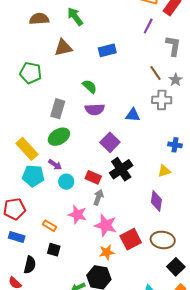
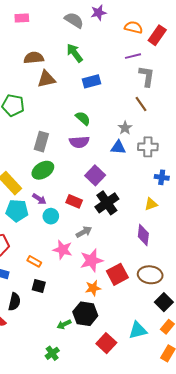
green arrow: (75, 17) -> (75, 53), moved
brown semicircle: (39, 19) -> (34, 58), moved
purple line: (148, 26) -> (133, 56), turned 49
gray L-shape: (173, 46) -> (147, 76), moved
gray star: (176, 80) -> (125, 128), moved
green semicircle: (90, 86) -> (83, 118), moved
gray cross: (162, 100) -> (148, 147), moved
red rectangle: (93, 177) -> (74, 201), moved
gray arrow: (98, 197) -> (84, 232), turned 42
pink star: (106, 225) -> (92, 260), turned -30

